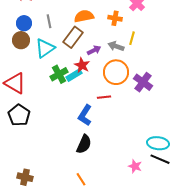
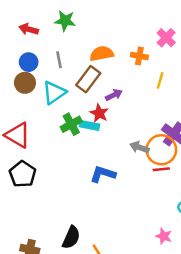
gray arrow: (116, 46) -> (139, 147), moved
orange circle: (116, 72) -> (161, 150), moved
cyan rectangle: (74, 75) -> (89, 125), turned 42
red line: (104, 97) -> (161, 169), moved
blue L-shape: (85, 115) -> (103, 174), turned 75
black semicircle: (84, 144) -> (71, 237), moved

